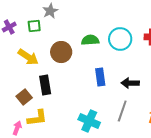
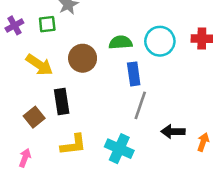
blue rectangle: (100, 77) -> (134, 74), moved
black arrow: (130, 83) -> (173, 132), moved
gray line: (122, 111) -> (140, 105), moved
yellow L-shape: (37, 118) -> (73, 145), moved

